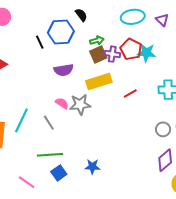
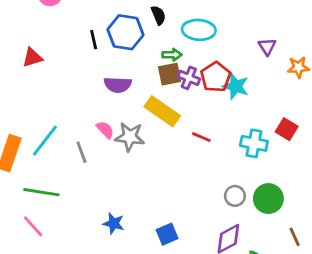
cyan ellipse: (133, 17) -> (199, 30), moved
yellow rectangle: (99, 82) -> (162, 111), turned 40
red line: (130, 93) -> (201, 137), turned 40
green line: (50, 155) -> (41, 192), moved
blue star: (92, 167) -> (114, 223), moved
blue square: (59, 173) -> (167, 234), moved

